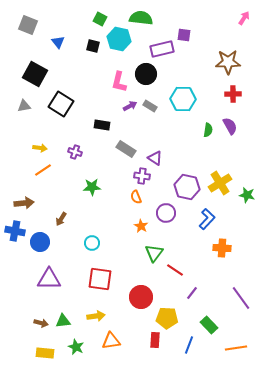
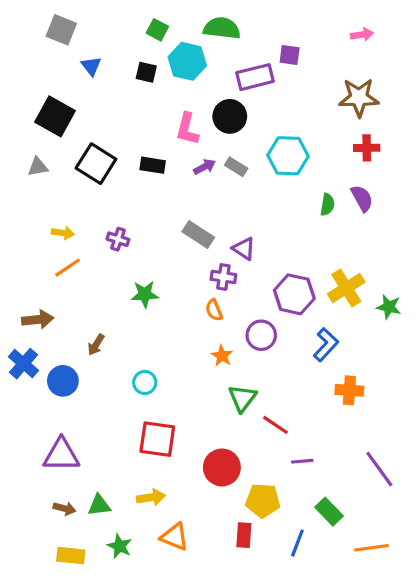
pink arrow: (244, 18) -> (362, 35), moved, turned 48
gray square: (28, 25) -> (61, 30), moved
black rectangle: (102, 125) -> (153, 165), moved
blue cross: (15, 231) -> (24, 364), turned 30
purple triangle: (49, 279) -> (61, 455), moved
purple line: (192, 293) -> (302, 461), turned 48
orange triangle: (111, 341) -> (175, 537), turned 30

